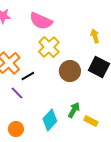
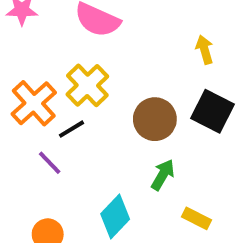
yellow cross: (49, 47) -> (87, 85), moved
green arrow: (74, 110) -> (163, 175), moved

